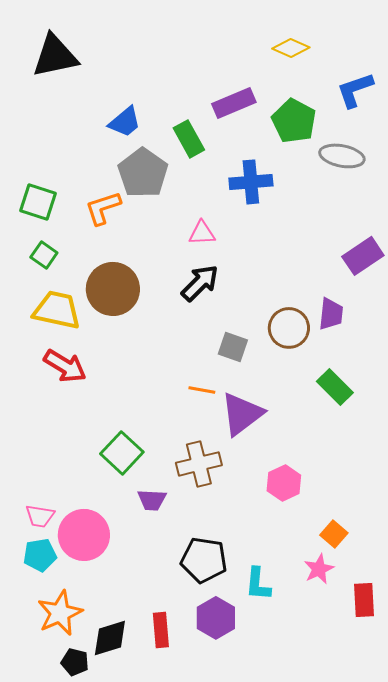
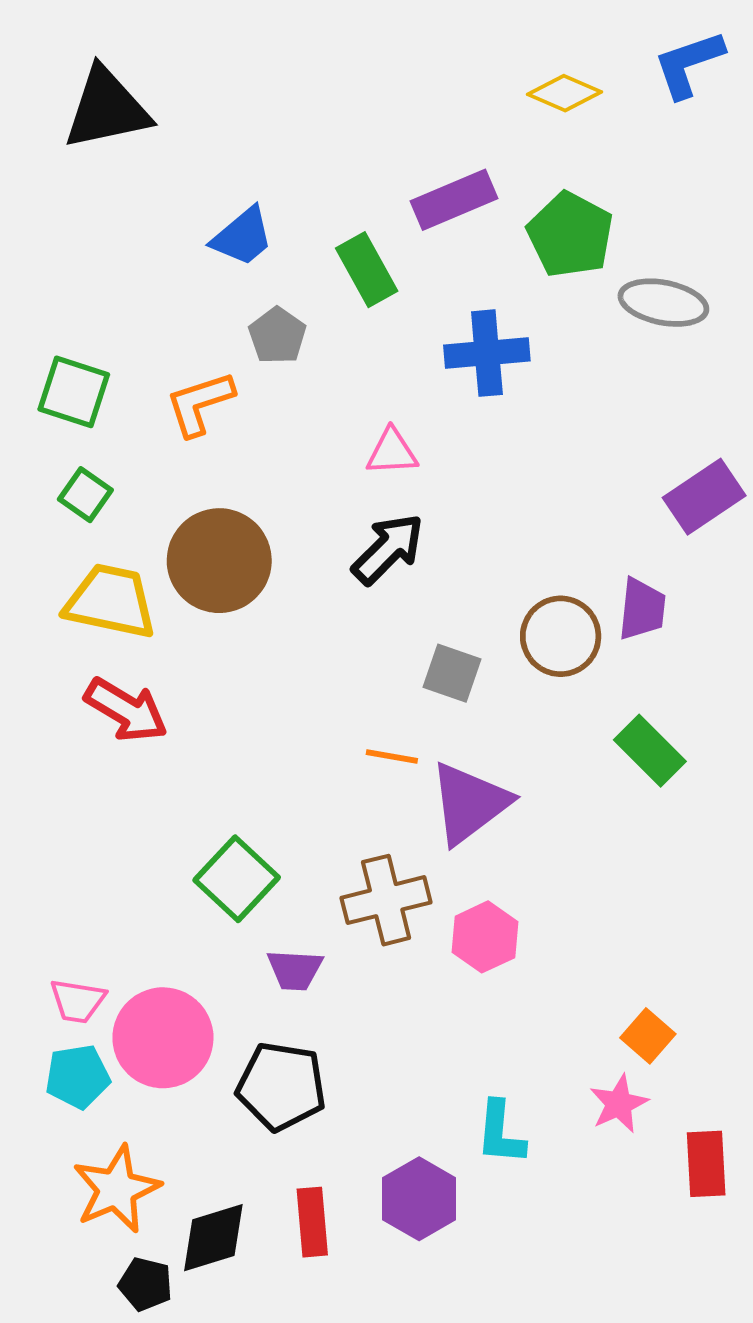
blue L-shape: (355, 90) -> (689, 64), moved
gray pentagon: (143, 173) -> (277, 336), size x0.6
pink hexagon: (284, 483) -> (485, 937), moved
black pentagon: (204, 560) -> (281, 1086), moved

